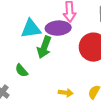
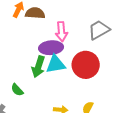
cyan triangle: (31, 29) -> (56, 64), moved

